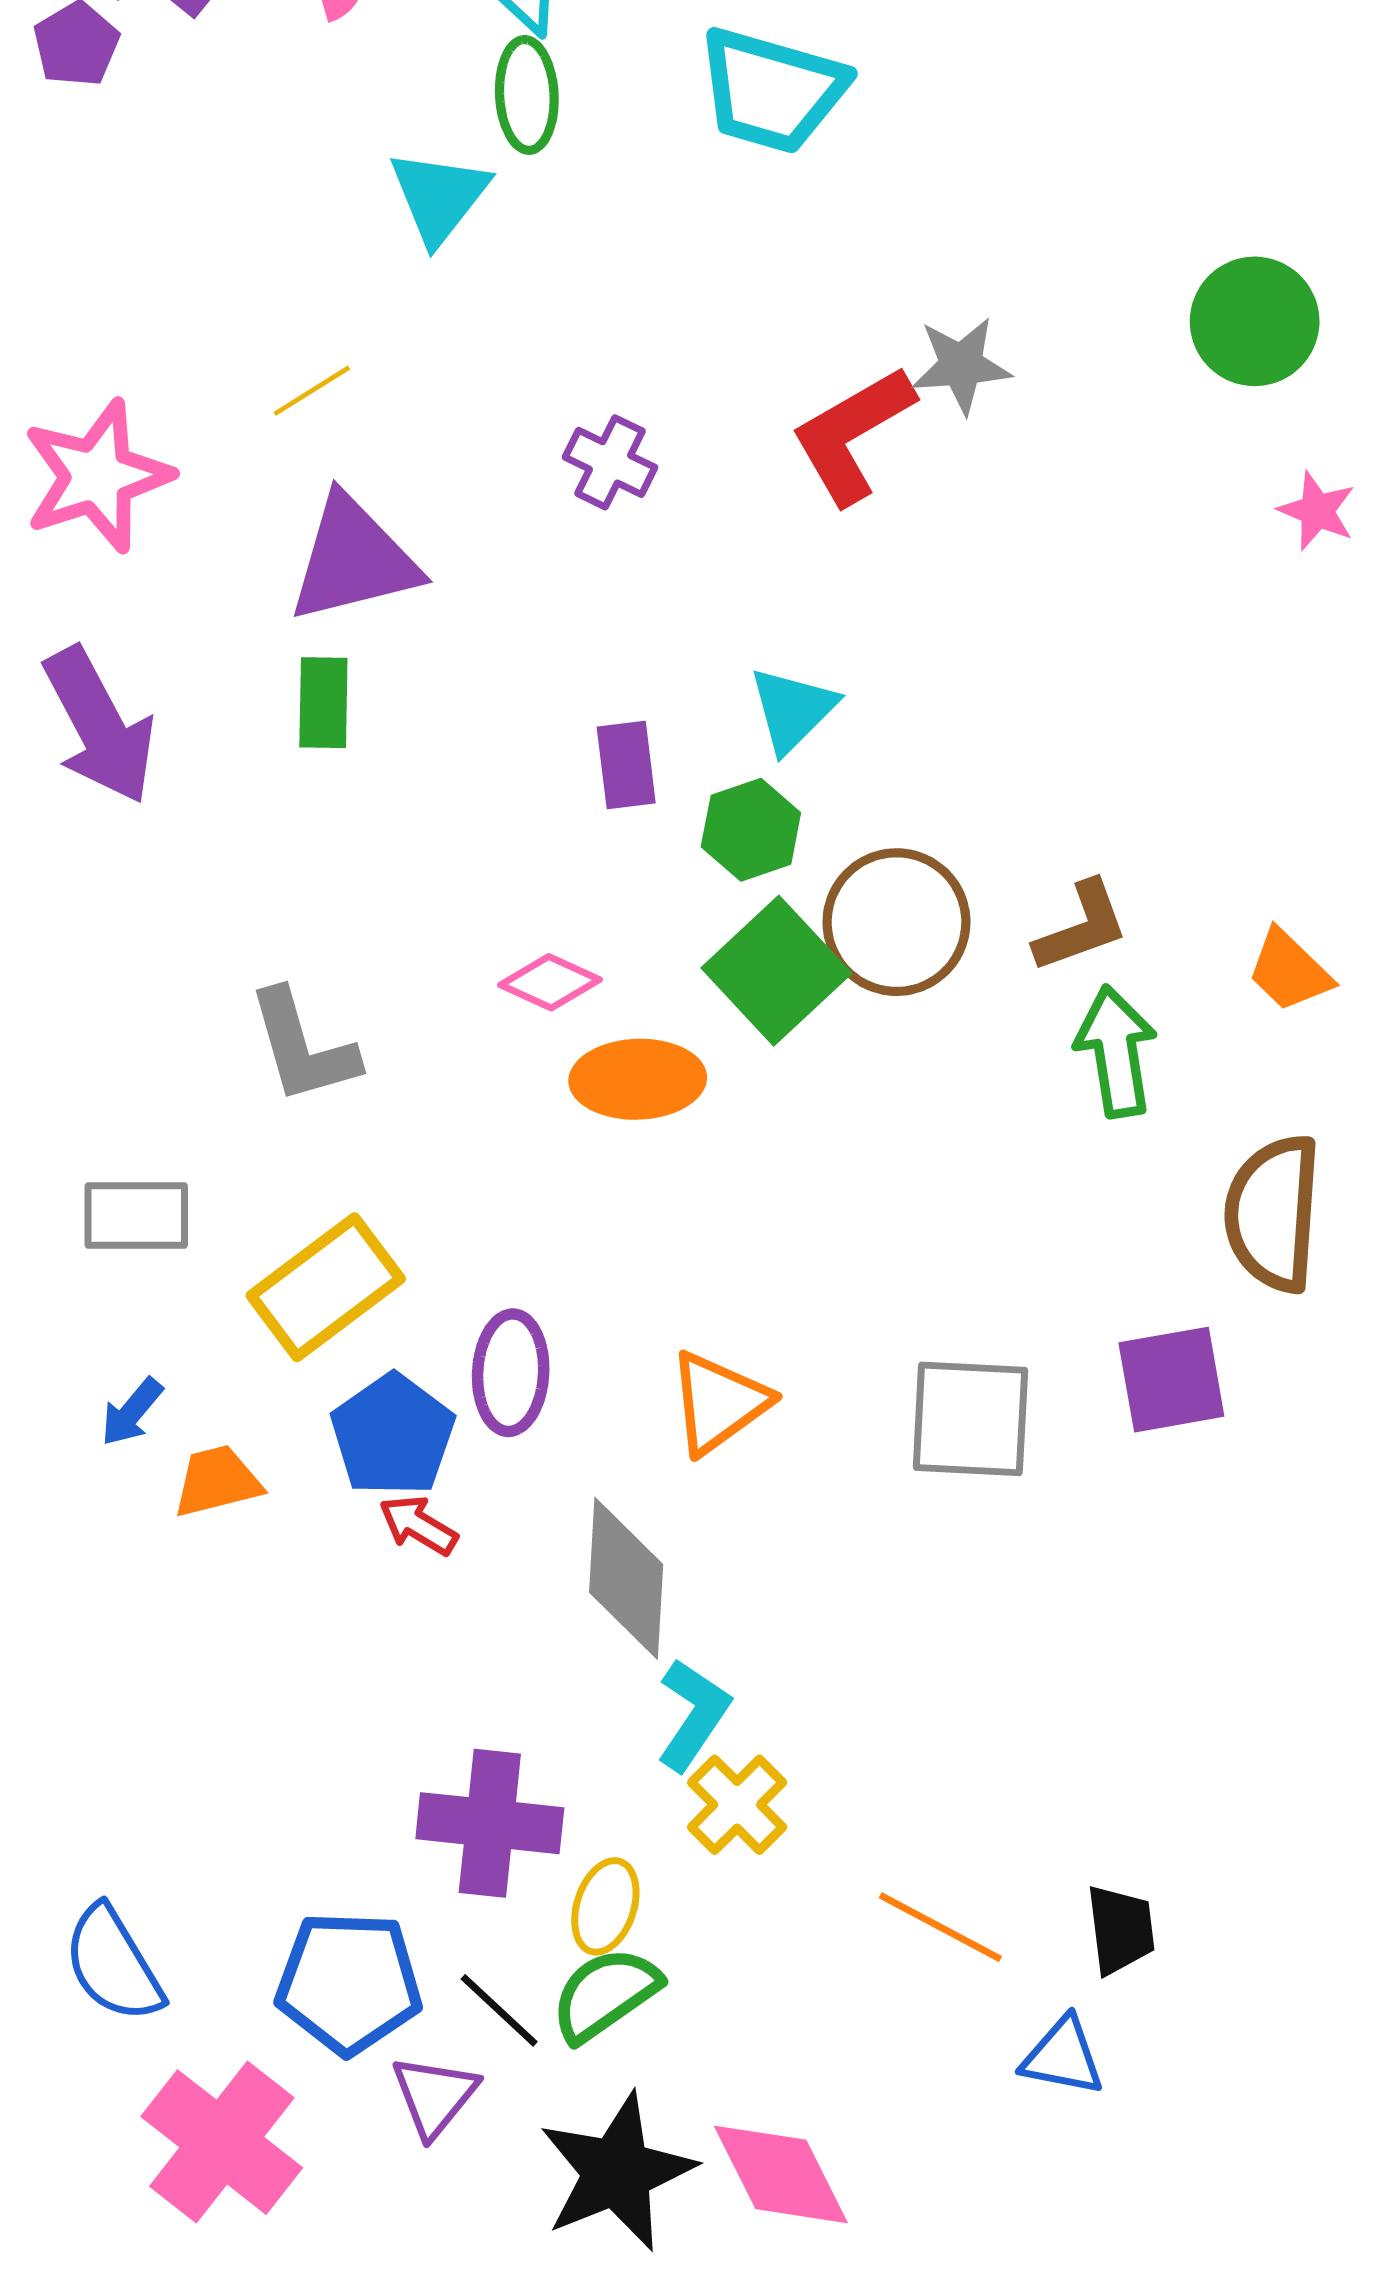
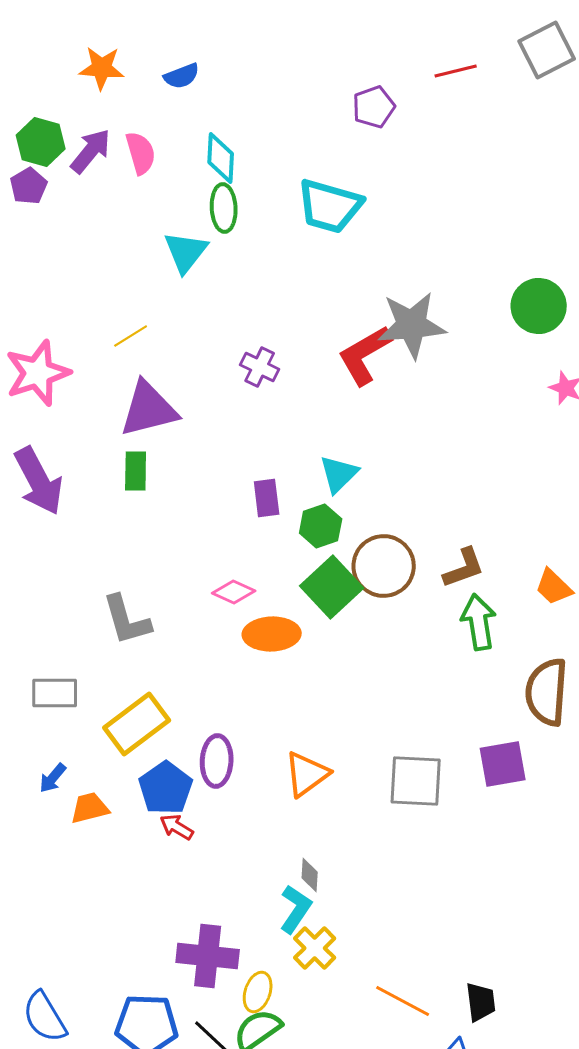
gray star: (961, 365) -> (412, 325), size x1.6
gray diamond: (626, 1578) -> (310, 875), moved, size x0.5

